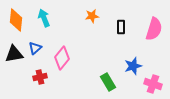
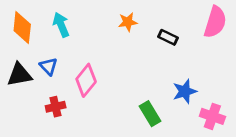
black rectangle: (121, 27) -> (168, 37), turned -64
pink semicircle: (154, 29) -> (215, 22), moved
blue triangle: (35, 48) -> (49, 66), turned -32

